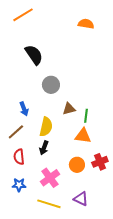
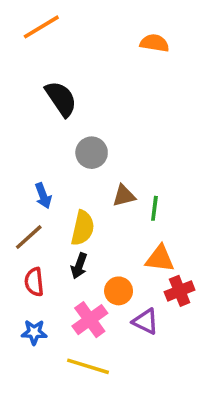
orange triangle: (83, 136) -> (160, 259), moved
orange circle: (77, 165) -> (119, 291), moved
purple triangle: (81, 199) -> (145, 321), moved

